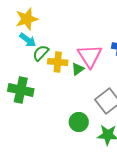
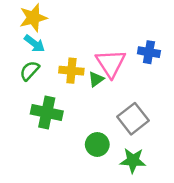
green semicircle: (41, 53) -> (30, 71), moved
green cross: (21, 90) -> (47, 112), moved

